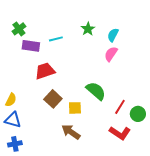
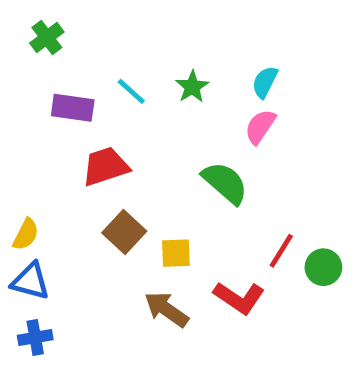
green cross: (19, 29) -> (47, 38), moved
green star: (88, 29) -> (192, 87), moved
cyan line: (56, 39) -> (131, 91), turned 56
green semicircle: (96, 91) -> (225, 183), moved
red L-shape: (120, 133) -> (239, 298), moved

